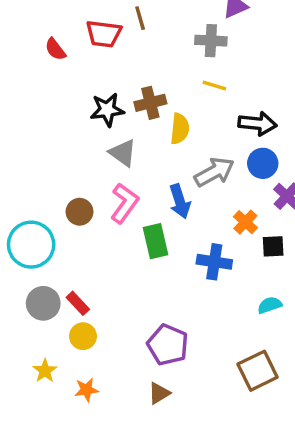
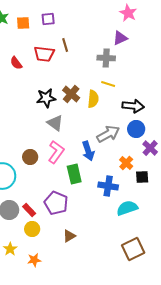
brown cross: (150, 103) -> (71, 94), turned -36
yellow semicircle: (180, 129) -> (93, 99), moved
cyan semicircle: (270, 305) -> (127, 208), moved, size x1.5
purple pentagon: (168, 345) -> (56, 203), moved
brown triangle: (159, 393) -> (69, 236), moved

